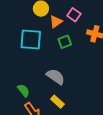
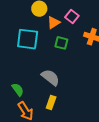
green square: (65, 42) -> (61, 43), turned 32
yellow rectangle: (57, 102) -> (51, 102), turned 64

